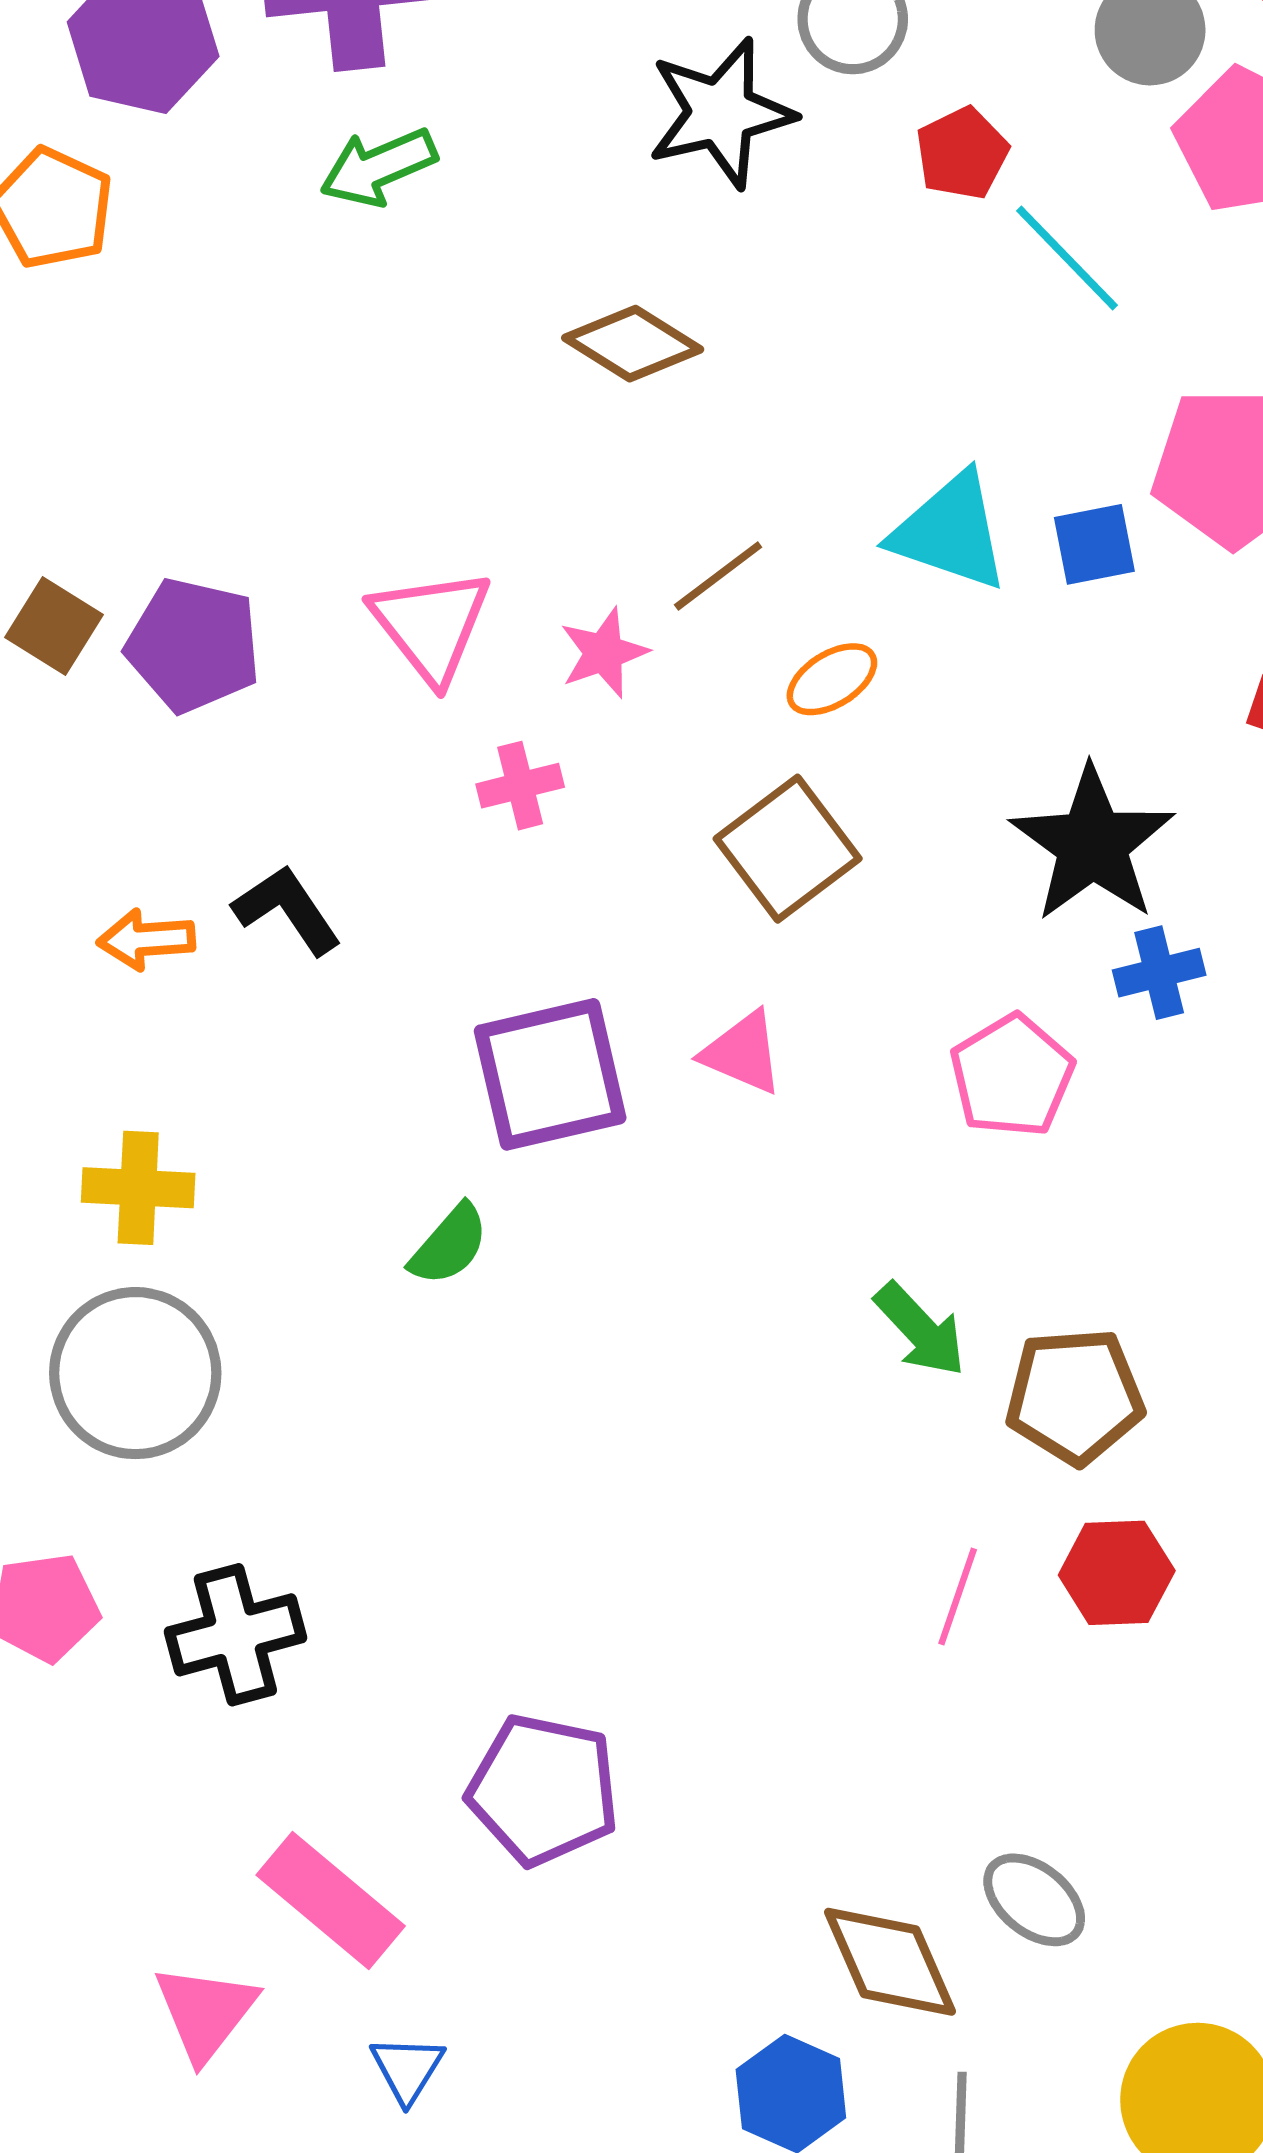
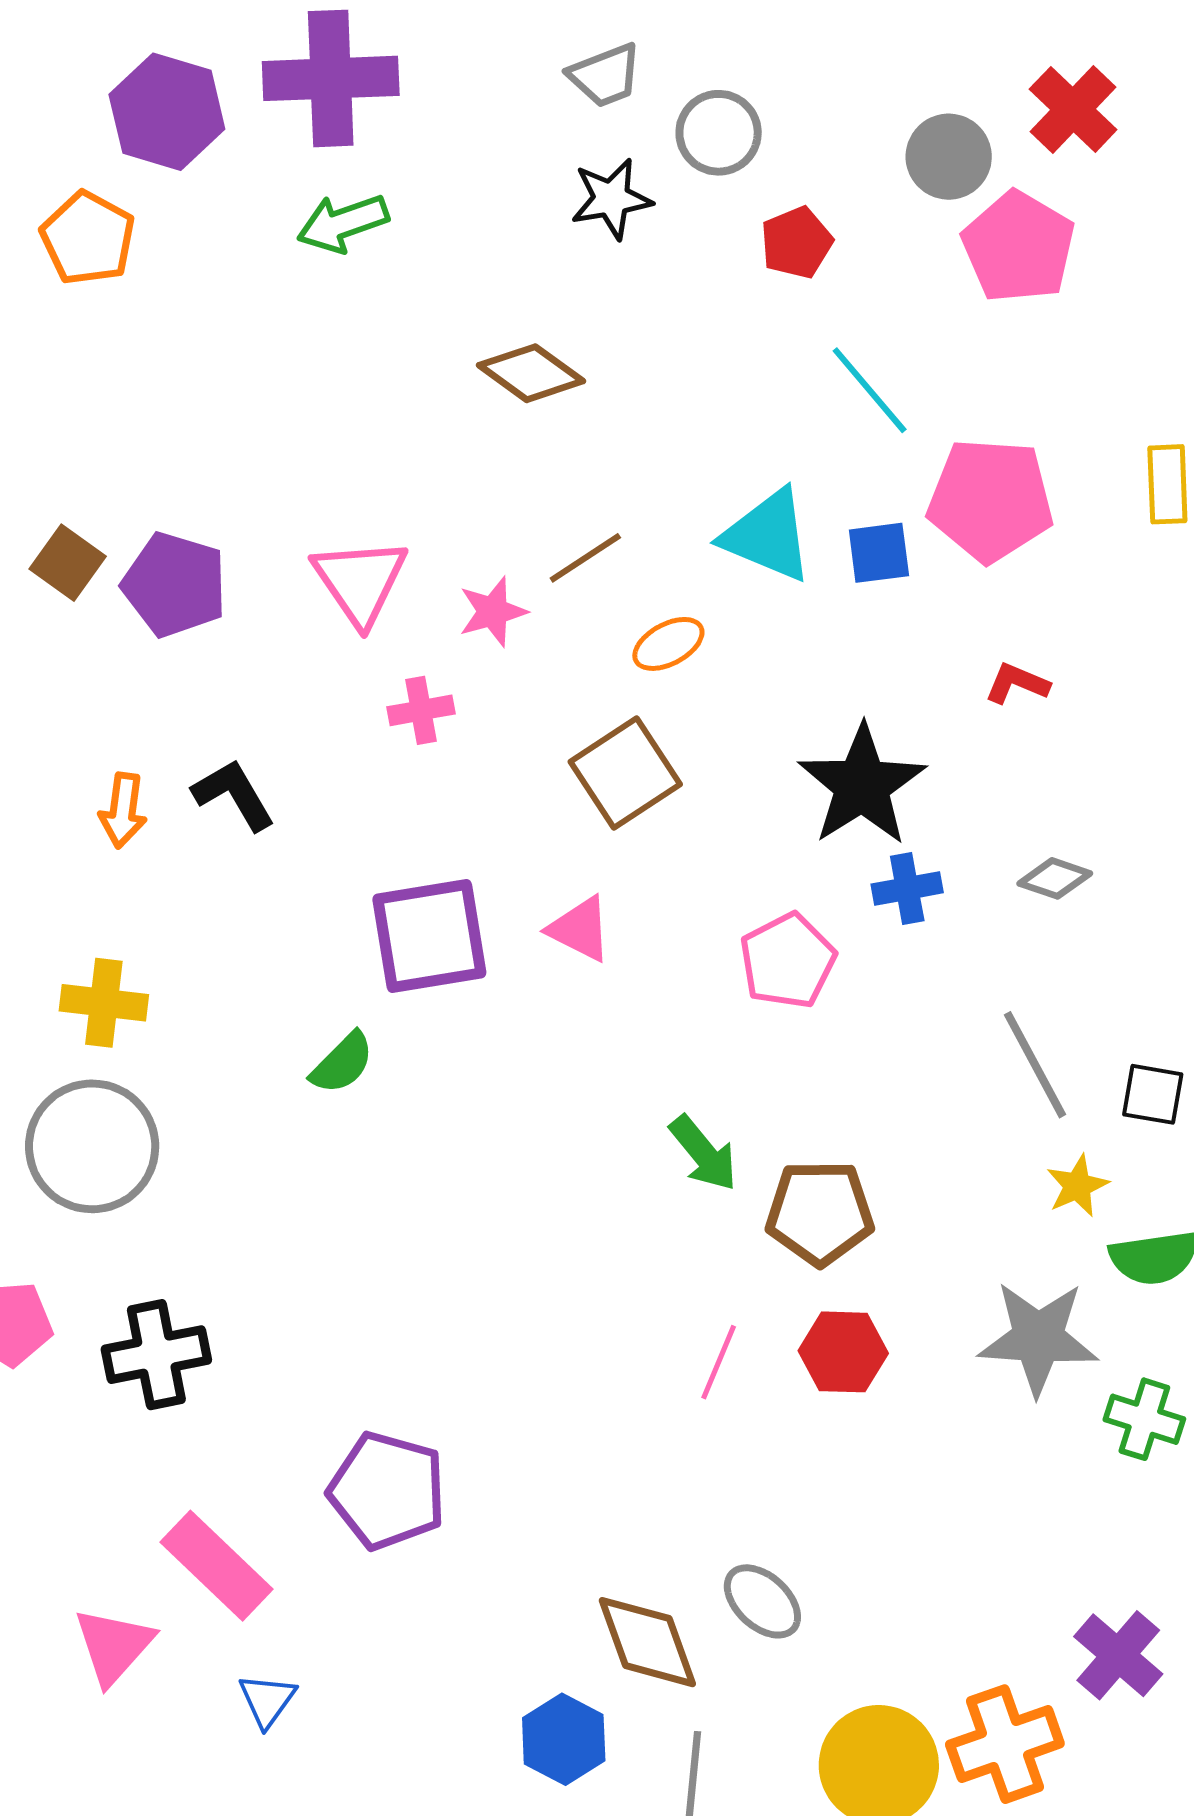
black star: (721, 113) -> (611, 199), size x0.7
cyan line: (1067, 258) -> (870, 390), moved
orange arrow: (146, 939) -> (123, 810), turned -82

